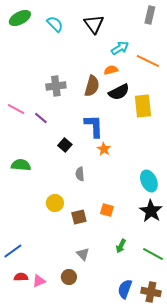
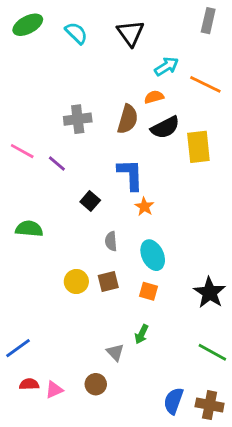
cyan ellipse: (149, 181) -> (153, 255), moved
brown square: (79, 217) -> (108, 282), moved
green arrow: (121, 246) -> (142, 334), moved

